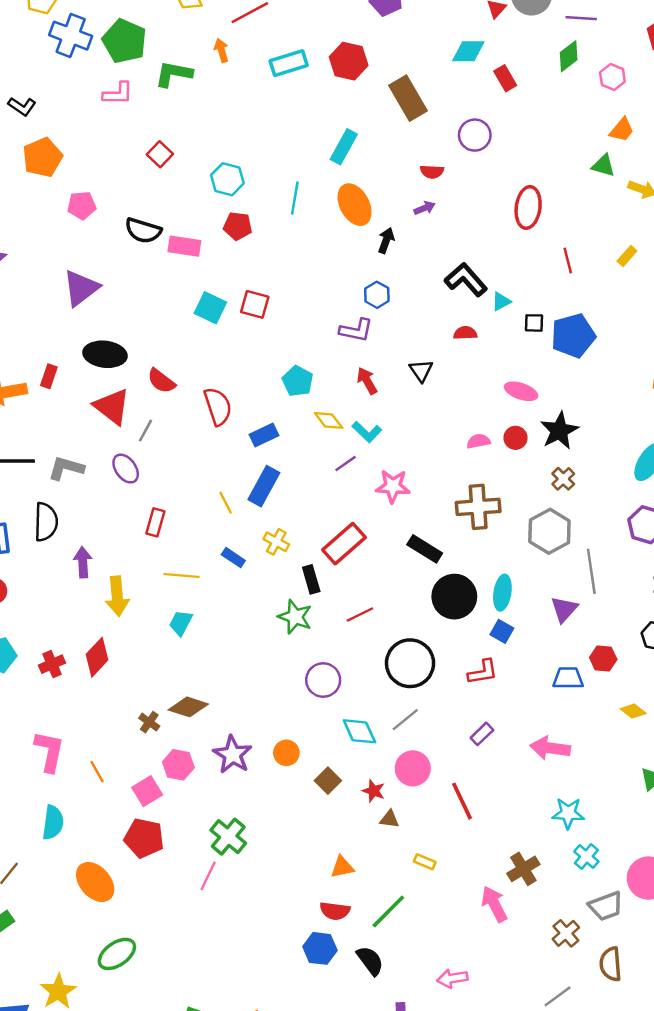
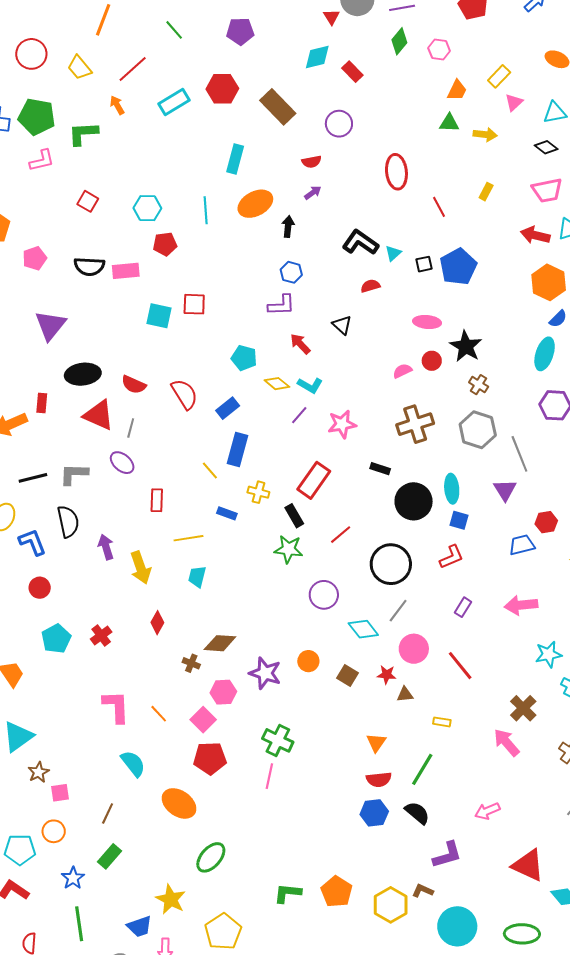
orange ellipse: (355, 205) -> (255, 204), turned -76
black rectangle: (425, 549) -> (380, 469), size x0.7
red diamond: (97, 657) -> (157, 623), moved, size x0.7
cyan semicircle: (53, 822) -> (133, 764), turned -32
orange triangle: (342, 867) -> (376, 743), turned -30

